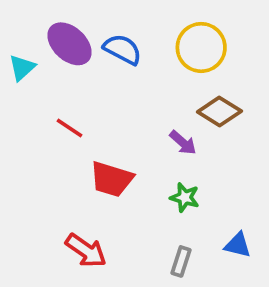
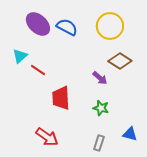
cyan triangle: (22, 68) -> (20, 56), moved
red trapezoid: (112, 179) -> (61, 98), turned 70

